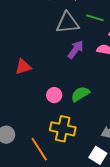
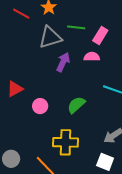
pink circle: (54, 95) -> (40, 106), moved

